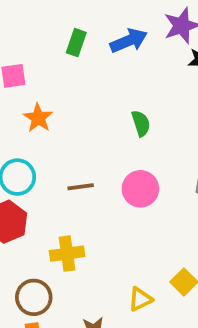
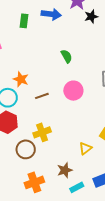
blue arrow: (129, 41) -> (51, 14), turned 42
orange star: (38, 118) -> (21, 79), moved
brown circle: (34, 297) -> (26, 149), moved

